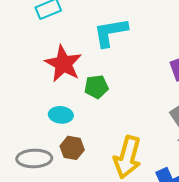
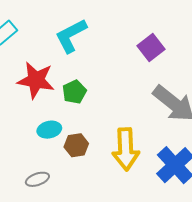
brown hexagon: (72, 148) -> (76, 145), moved
gray ellipse: (34, 158) -> (37, 179), size x0.7

